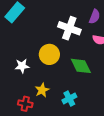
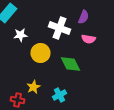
white star: (22, 66) -> (20, 35), moved

